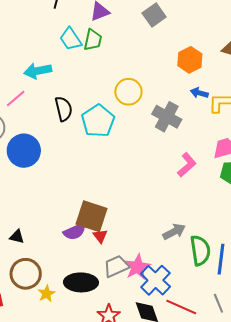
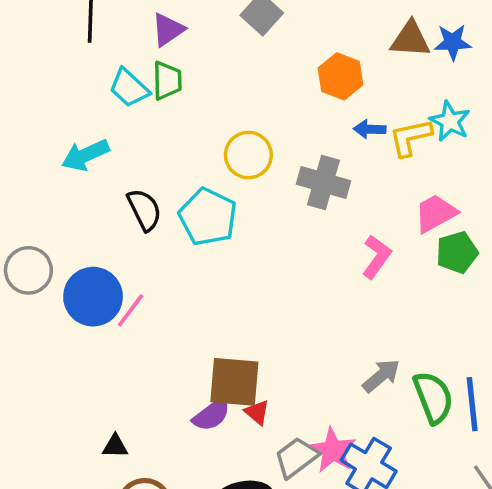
pink line: (16, 98) -> (131, 310), moved

